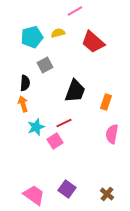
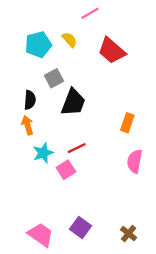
yellow semicircle: (58, 33) -> (70, 40), turned 64
black trapezoid: (75, 91) -> (73, 102), moved

